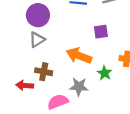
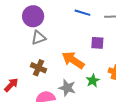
purple circle: (38, 15) -> (33, 16), moved
red arrow: (25, 85) -> (11, 85), moved, turned 119

